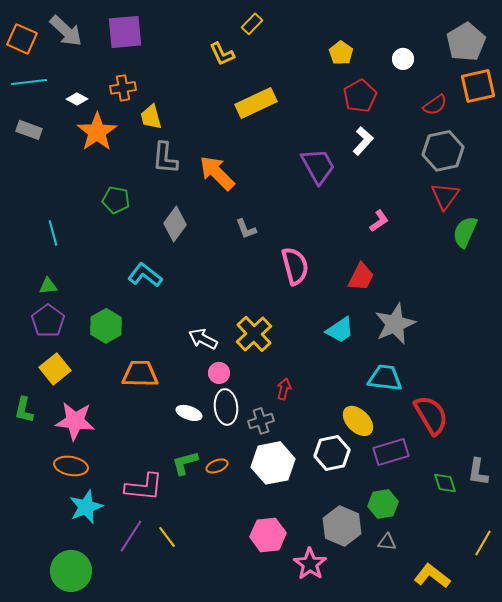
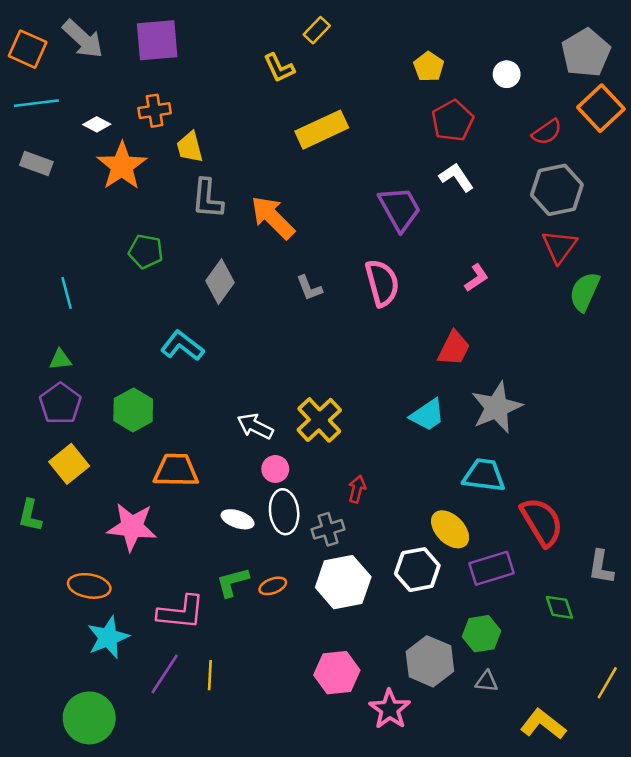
orange square: (478, 86) -> (601, 108), turned -30
white L-shape: (363, 141) -> (456, 177), turned -76
pink semicircle: (295, 266) -> (382, 283), moved
pink star: (75, 421) -> (132, 527), moved
gray L-shape: (478, 472) -> (601, 567), moved
yellow line: (167, 537) -> (210, 675), turned 40

